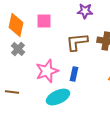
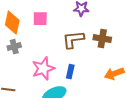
gray cross: (18, 49) -> (14, 47), turned 32

